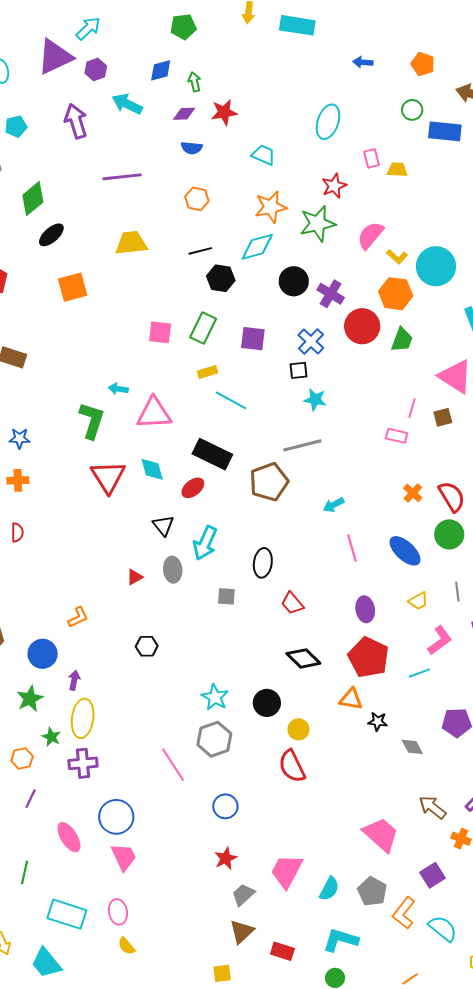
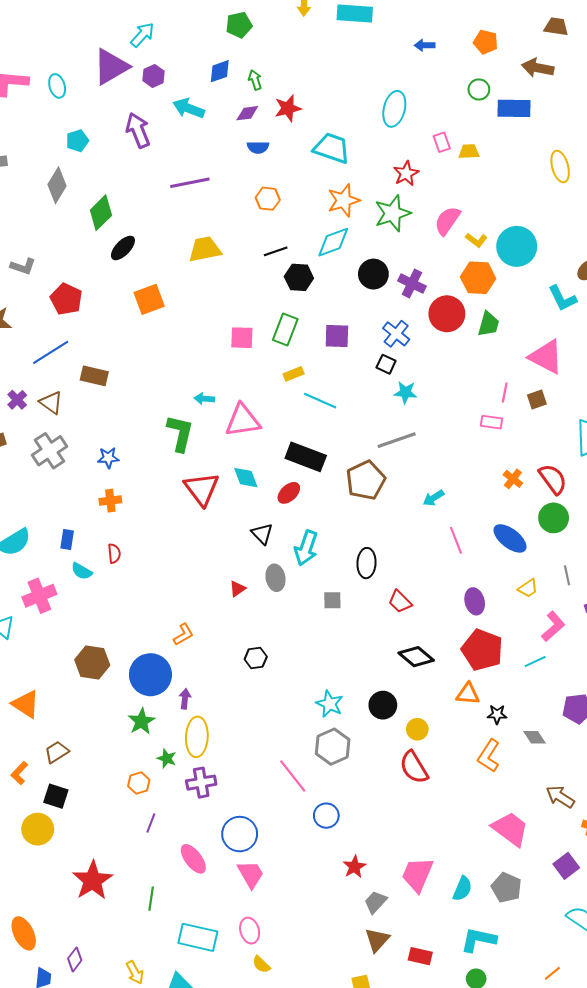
cyan trapezoid: (264, 155) -> (332, 148), size x1.5
black square: (299, 370) -> (386, 364), turned 36
blue circle: (43, 654) -> (150, 675), size x1.4
blue circle: (225, 806) -> (326, 816), moved
orange L-shape: (404, 913) -> (489, 756), moved

